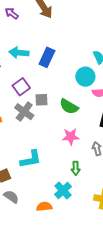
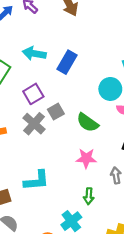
gray square: (42, 100) -> (56, 112), turned -32

